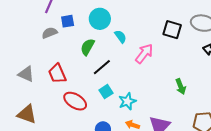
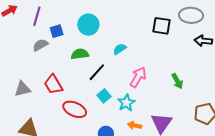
cyan semicircle: (120, 37) -> (120, 49), moved, turned -80
green semicircle: (88, 47) -> (80, 54), turned 60
pink arrow: (144, 53) -> (138, 77), moved
gray triangle: (26, 74) -> (23, 89), turned -30

